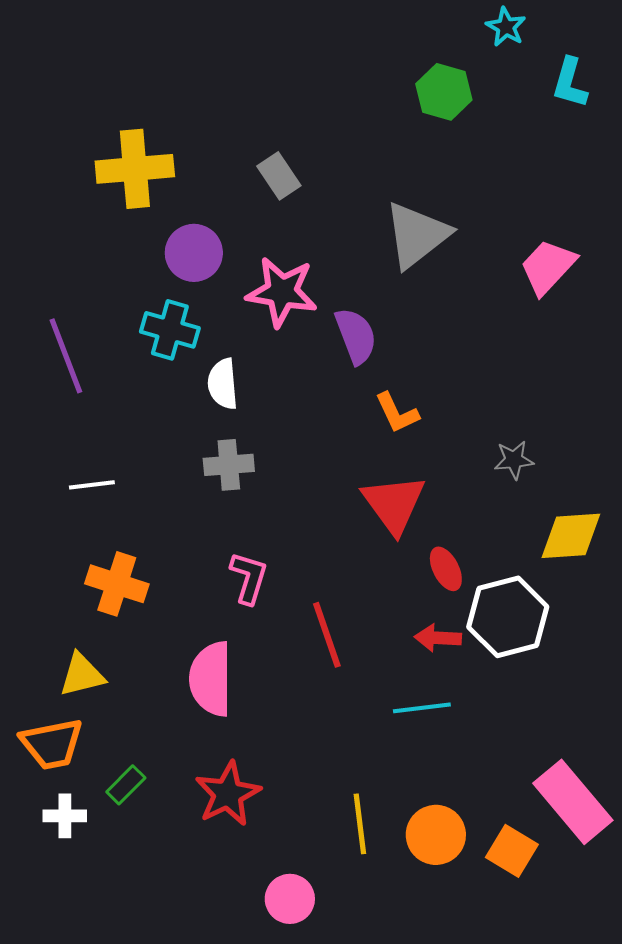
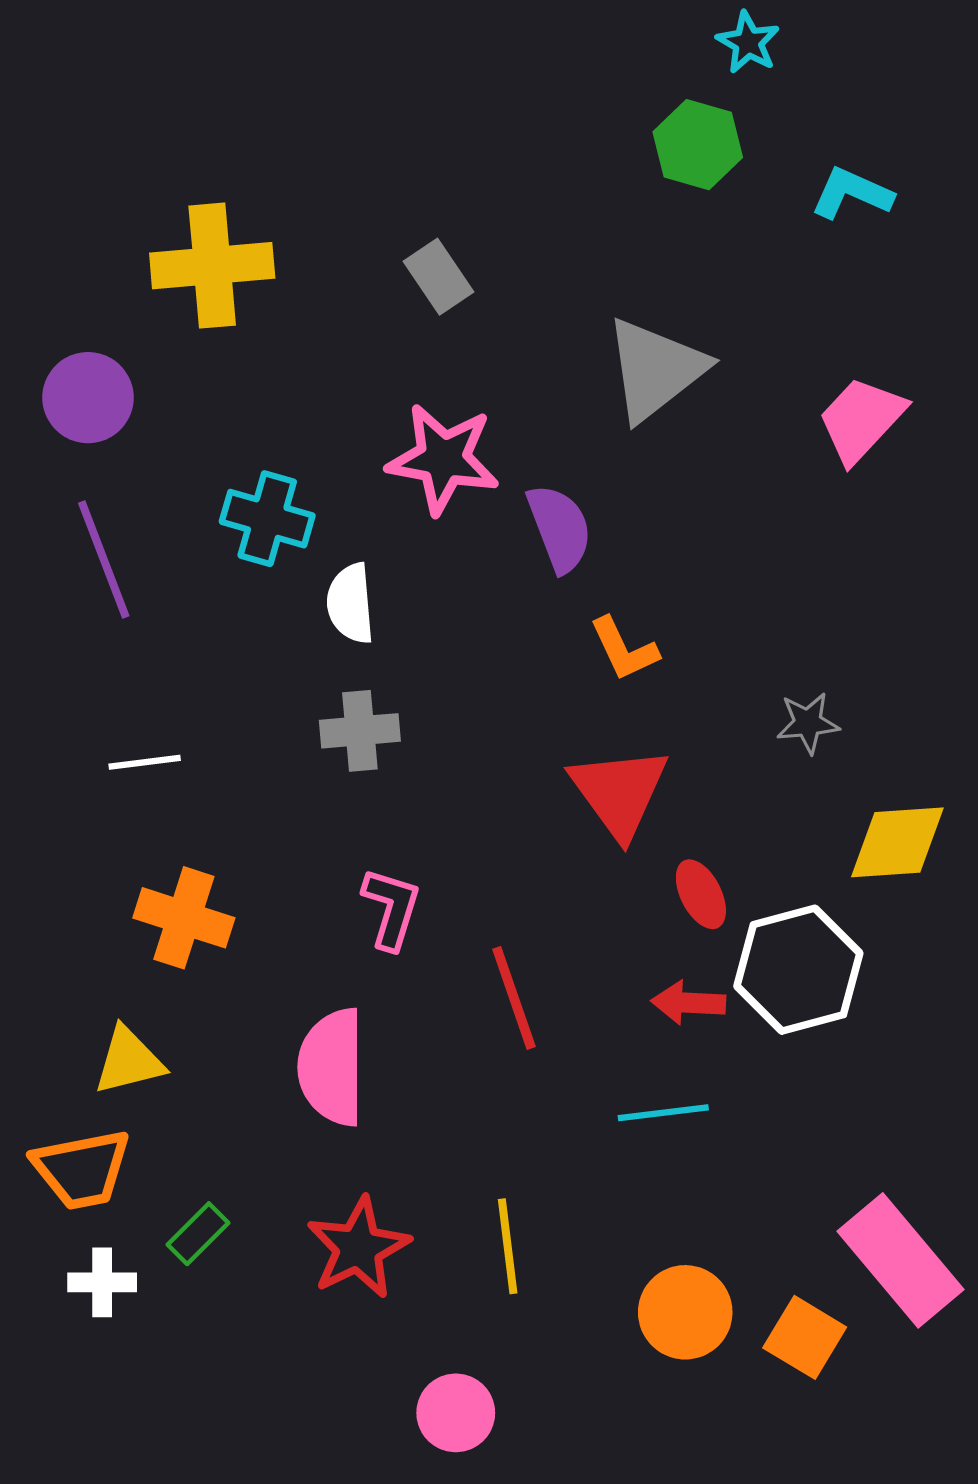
cyan star: (506, 27) -> (748, 42), moved
cyan L-shape: (570, 83) -> (852, 193), moved, turned 98
purple circle: (194, 253) -> (88, 398), moved
yellow line: (360, 824) -> (508, 1246), moved

